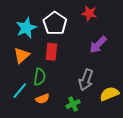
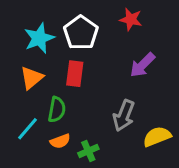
green cross: (73, 104) -> (88, 151), moved

